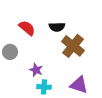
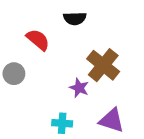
black semicircle: (57, 27) -> (75, 18), moved
purple star: (36, 70) -> (79, 88), moved

